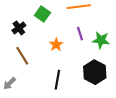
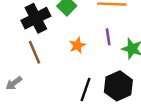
black cross: (19, 28) -> (36, 18), size x1.6
black line: (57, 80) -> (85, 90), moved

